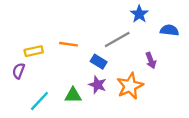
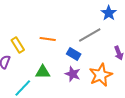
yellow rectangle: (34, 51) -> (18, 45), turned 70
green triangle: (73, 95) -> (43, 72), moved

